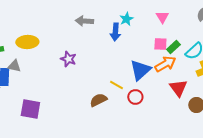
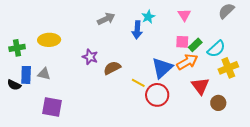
gray arrow: (84, 21) -> (106, 19), turned 150
gray triangle: (14, 66) -> (44, 74), moved
red circle: (135, 97) -> (157, 95), size x1.5
brown semicircle: (98, 100) -> (112, 68), moved

